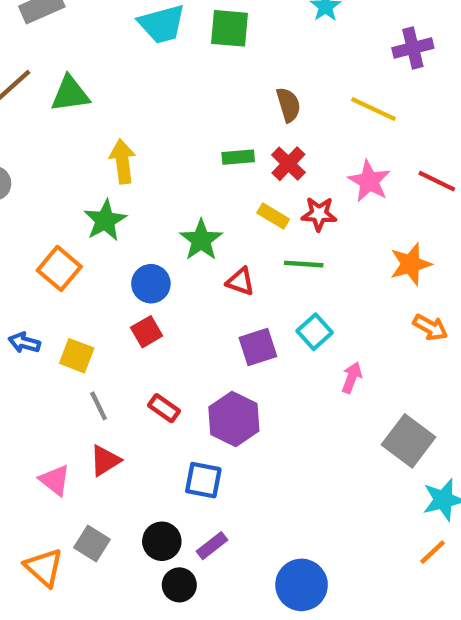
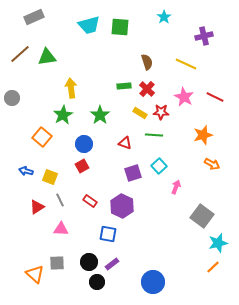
green star: (201, 240) -> (100, 115), moved
red triangle: (105, 460) -> (37, 207), moved
pink triangle: (55, 480) -> (61, 229), moved, turned -35
gray square: (92, 543) -> (57, 263), turned -35

